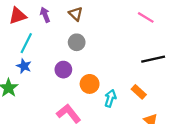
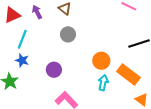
purple circle: (63, 70) -> (54, 70), moved
orange circle: (90, 84) -> (101, 61), moved
orange rectangle: (139, 92) -> (129, 75), size x1.6

